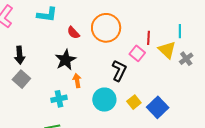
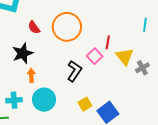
cyan line: (180, 31) -> (145, 25), moved
cyan cross: (59, 99) -> (14, 100), moved
cyan circle: (104, 100) -> (44, 100), moved

